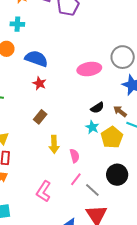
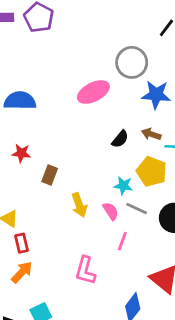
red star: (39, 83) -> (21, 153), moved
cyan star: (92, 127) -> (123, 186), moved
gray line: (92, 190) -> (137, 208), moved

